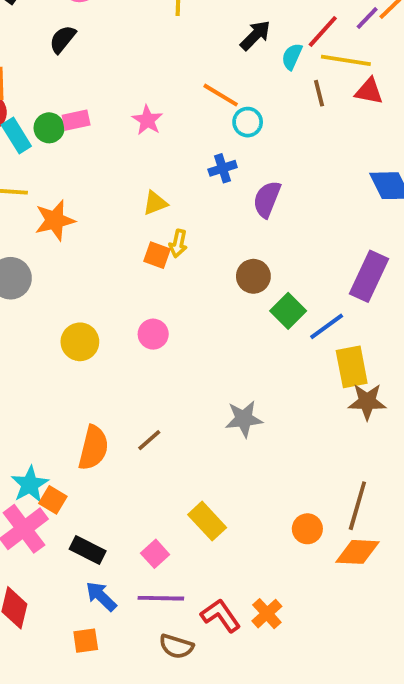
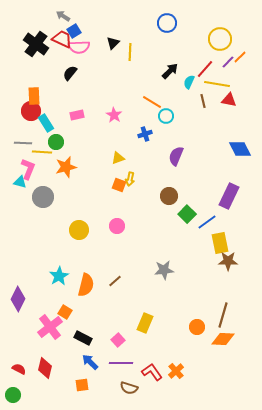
green circle: (49, 128) -> (56, 142), moved
blue cross: (223, 168) -> (145, 134), moved
cyan star: (30, 484) -> (59, 276), moved
yellow rectangle: (207, 521) -> (145, 323), turned 66

